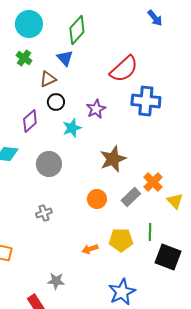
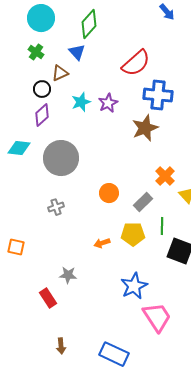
black circle: (56, 102) -> (42, 89), moved
cyan star: (72, 128) -> (81, 102), moved
brown star: (113, 159) -> (145, 128), moved
gray circle: (49, 164) -> (61, 158), size x1.4
gray rectangle: (131, 197) -> (143, 202), moved

